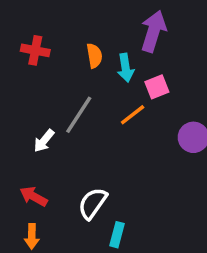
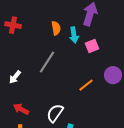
red cross: (35, 50) -> (13, 25), moved
orange line: (133, 115) -> (86, 85), moved
white arrow: (44, 141) -> (15, 77), moved

